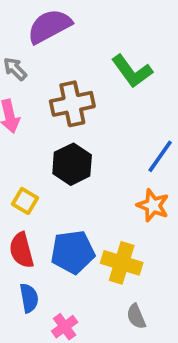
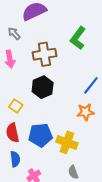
green L-shape: (132, 71) -> (78, 38), turned 70
orange star: (153, 205) -> (86, 112), turned -30

